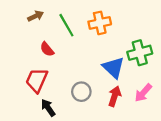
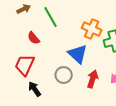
orange cross: (100, 23) -> (92, 29), moved, turned 36
blue triangle: (113, 68) -> (78, 54), moved

